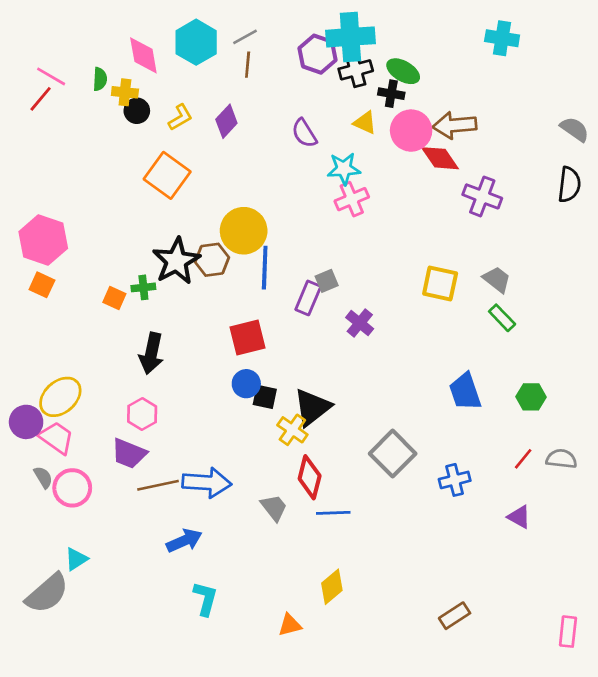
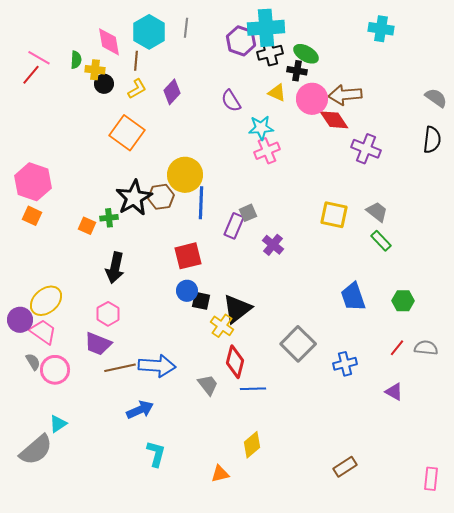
gray line: (245, 37) -> (186, 28), turned -54
brown line: (248, 65) -> (136, 61), moved

